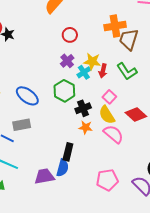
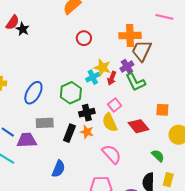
purple cross: (67, 61) -> (127, 66), moved
blue ellipse: (27, 96) -> (33, 93), turned 75
gray rectangle: (22, 125) -> (45, 123), moved
pink semicircle: (113, 134) -> (112, 154), moved
black rectangle: (68, 152) -> (69, 133), moved
purple trapezoid: (44, 176) -> (27, 140), moved

